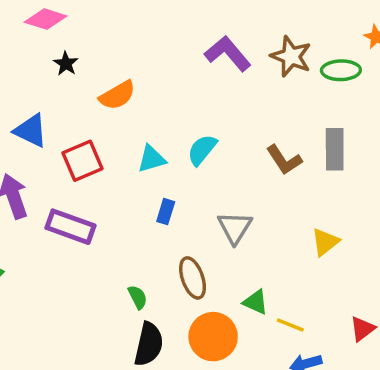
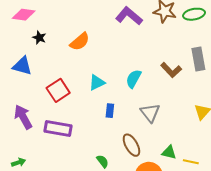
orange semicircle: (117, 95) -> (80, 42), moved
blue triangle: (31, 131) -> (22, 66), moved
cyan semicircle: (202, 150) -> (134, 79), moved

